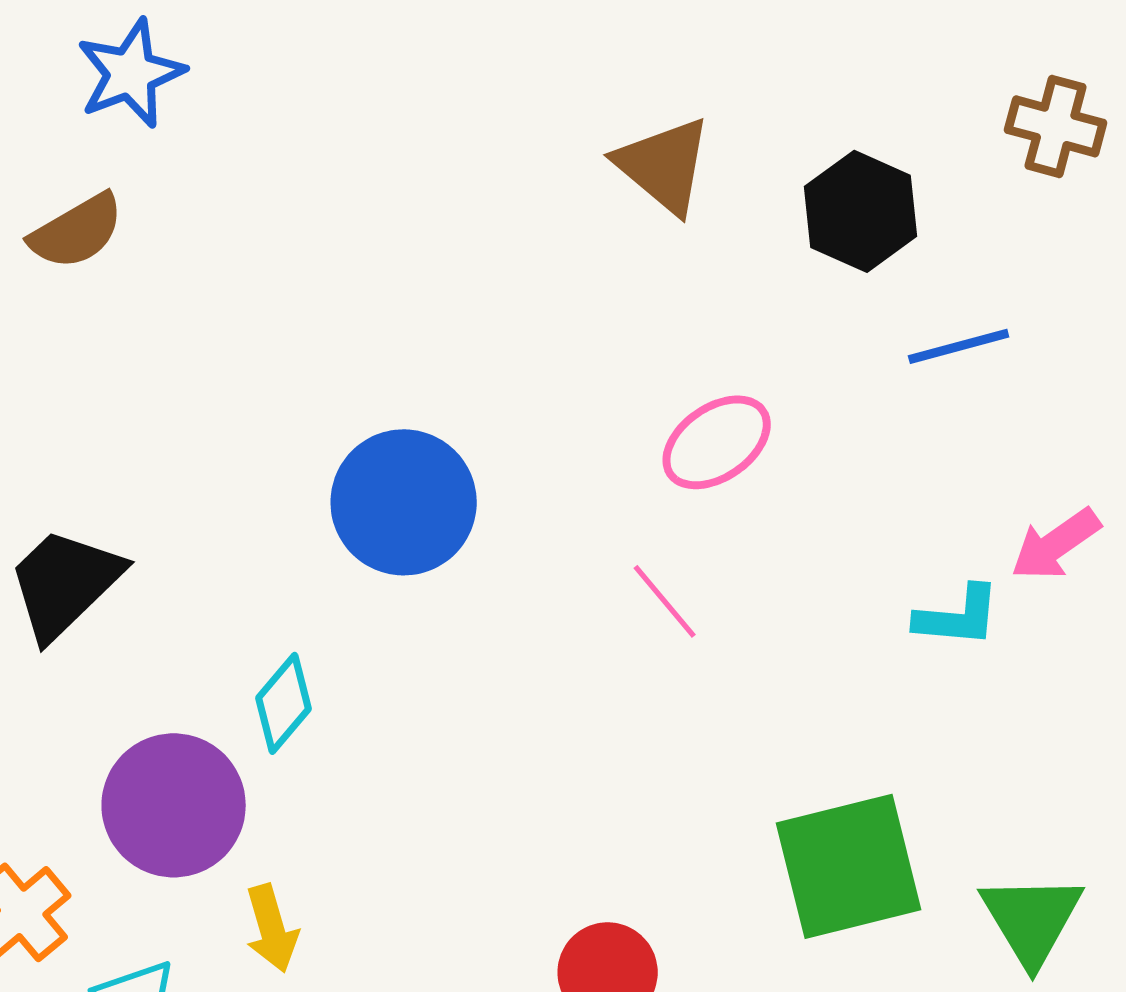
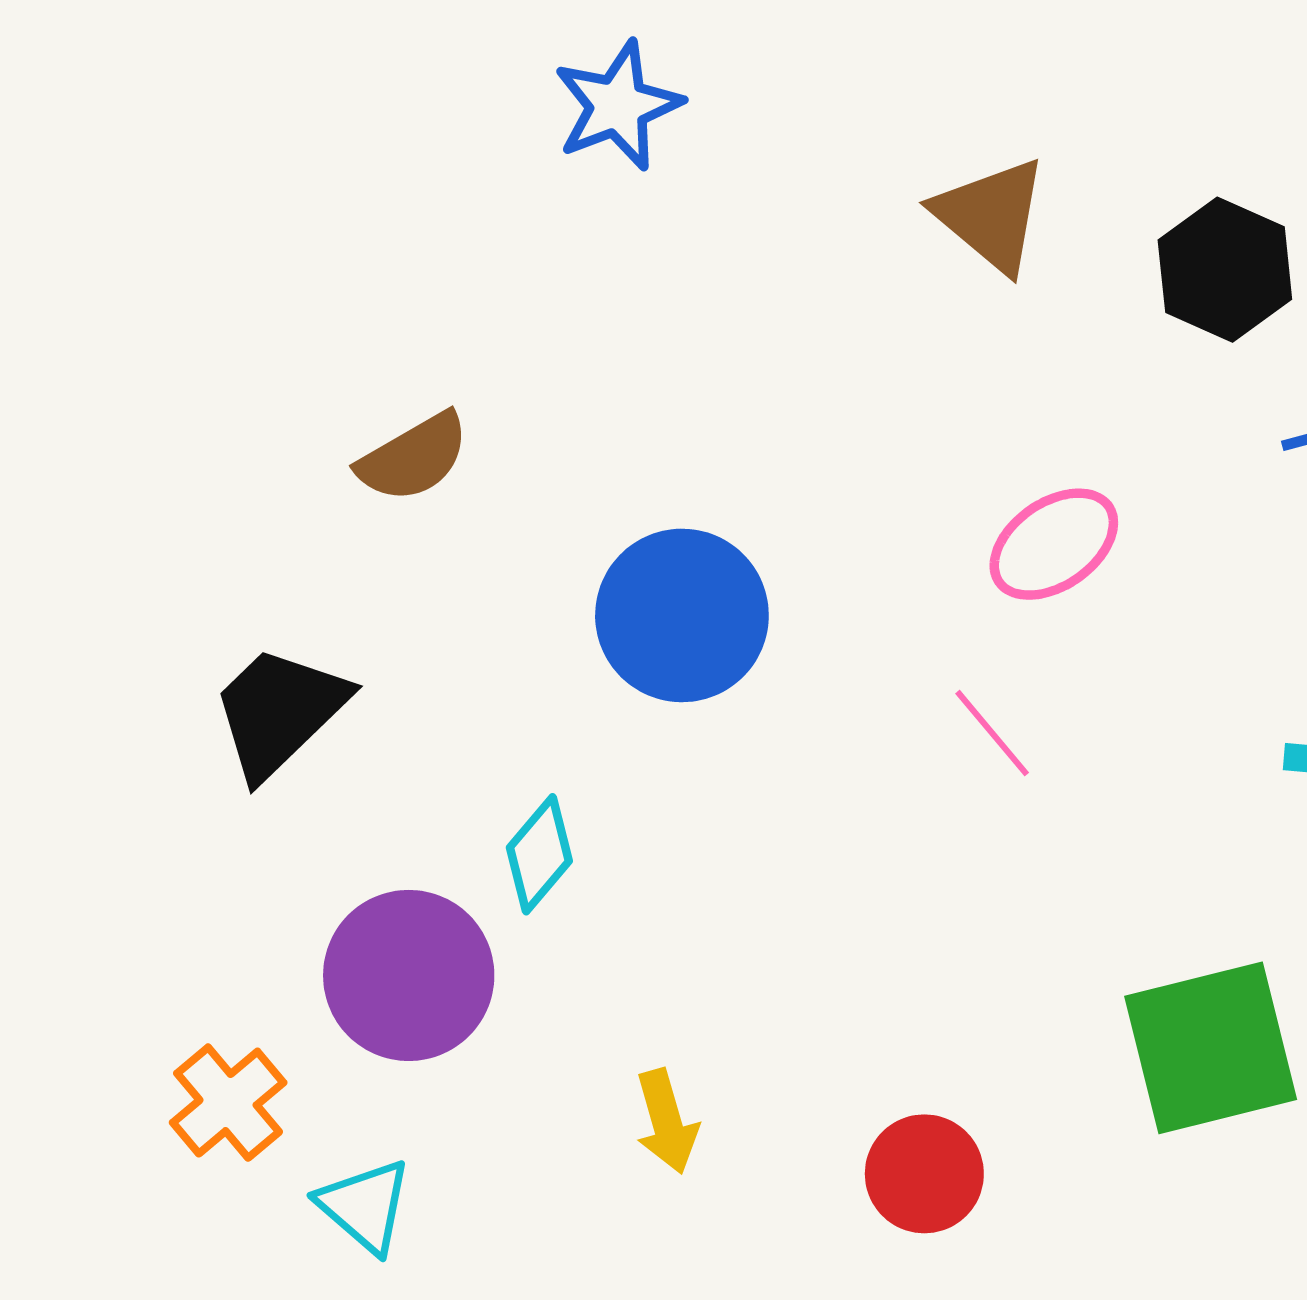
blue star: (131, 73) -> (618, 106), moved
brown semicircle: (77, 231) -> (413, 457), moved
yellow arrow: (272, 928) -> (667, 1122), moved

